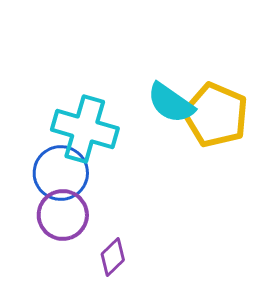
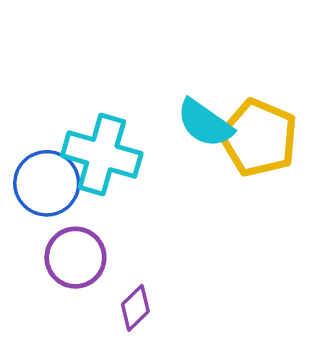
blue circle: (61, 173) -> (47, 183), moved

